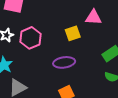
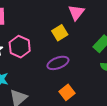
pink triangle: (93, 17) -> (76, 13), turned -42

